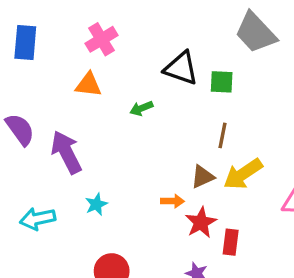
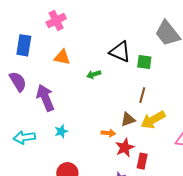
pink cross: (102, 39) -> (56, 20), moved
blue rectangle: (25, 43) -> (24, 45), moved

